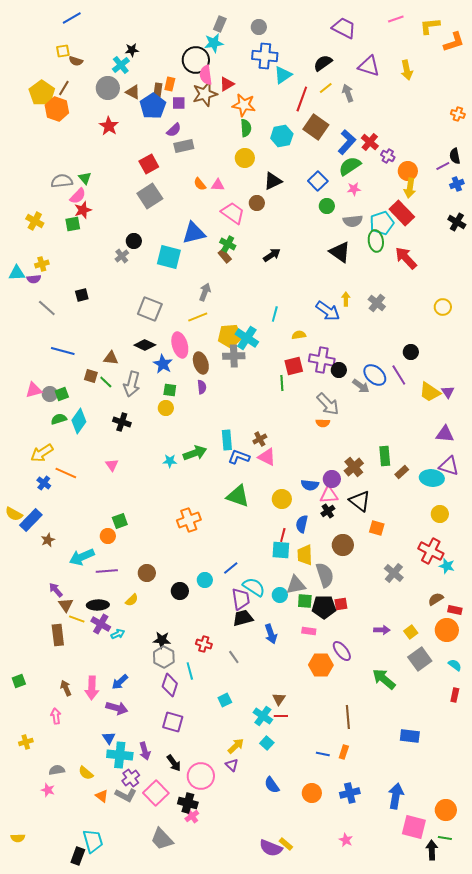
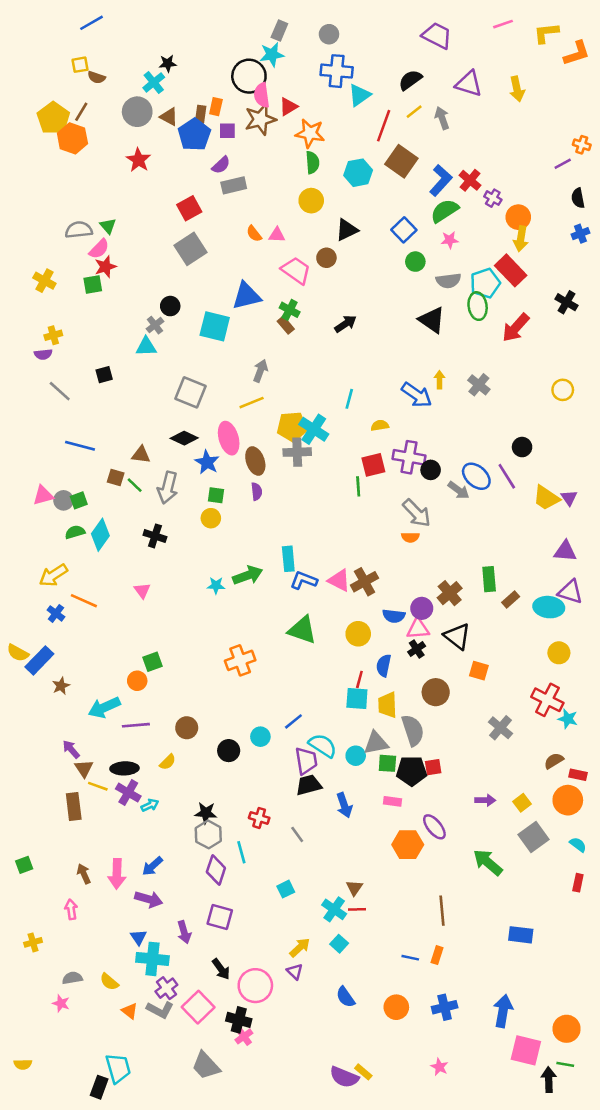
purple line: (443, 166) -> (563, 164), moved
black cross: (457, 222) -> (567, 302), moved
red arrow: (406, 258) -> (516, 328), turned -95
cyan triangle: (17, 273) -> (146, 347), moved
brown cross: (260, 439) -> (365, 582), moved, size x1.5
purple arrow: (145, 751) -> (184, 932), moved

